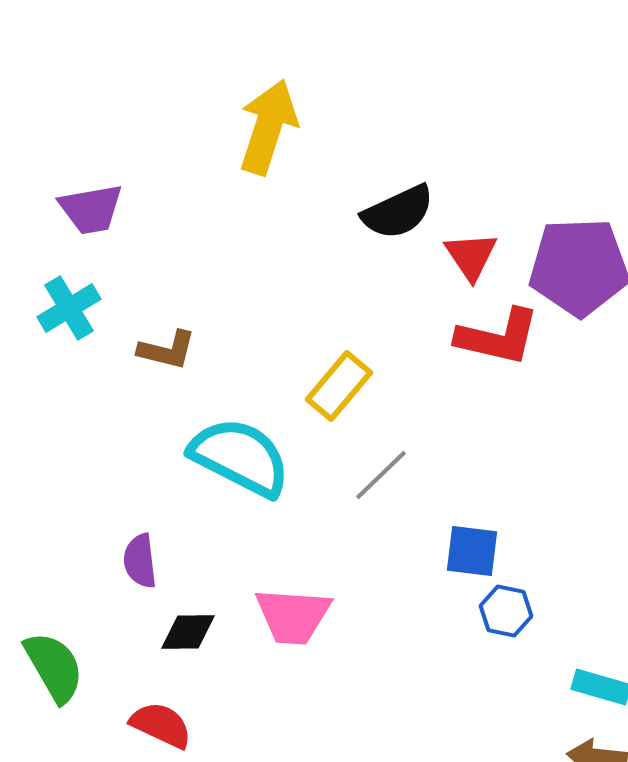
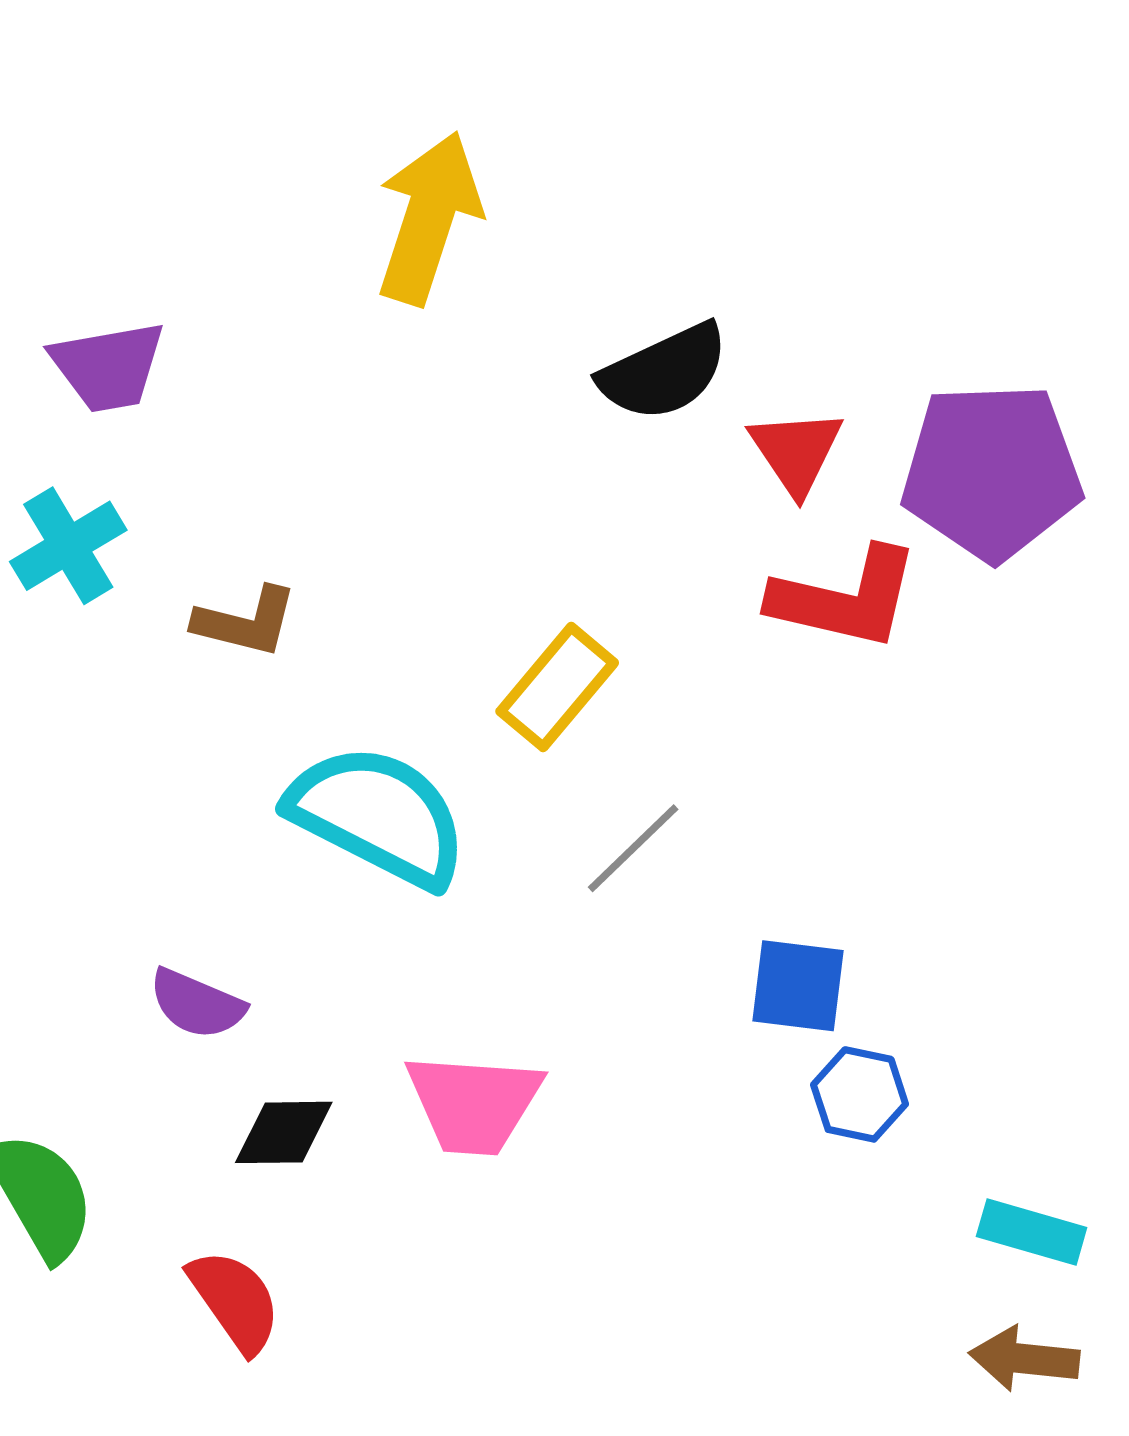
purple semicircle: (140, 561) -> (197, 1004), turned -60
red semicircle: (161, 725) -> (235, 1301), turned 30

